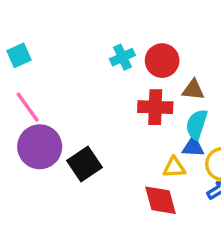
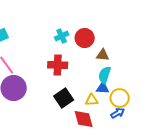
red cross: (155, 107) -> (58, 65), moved
black square: (85, 164) -> (64, 98), moved

